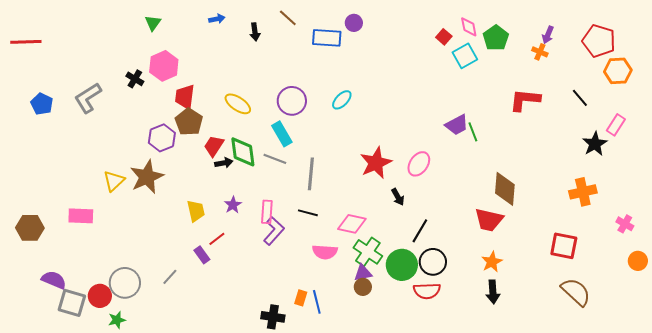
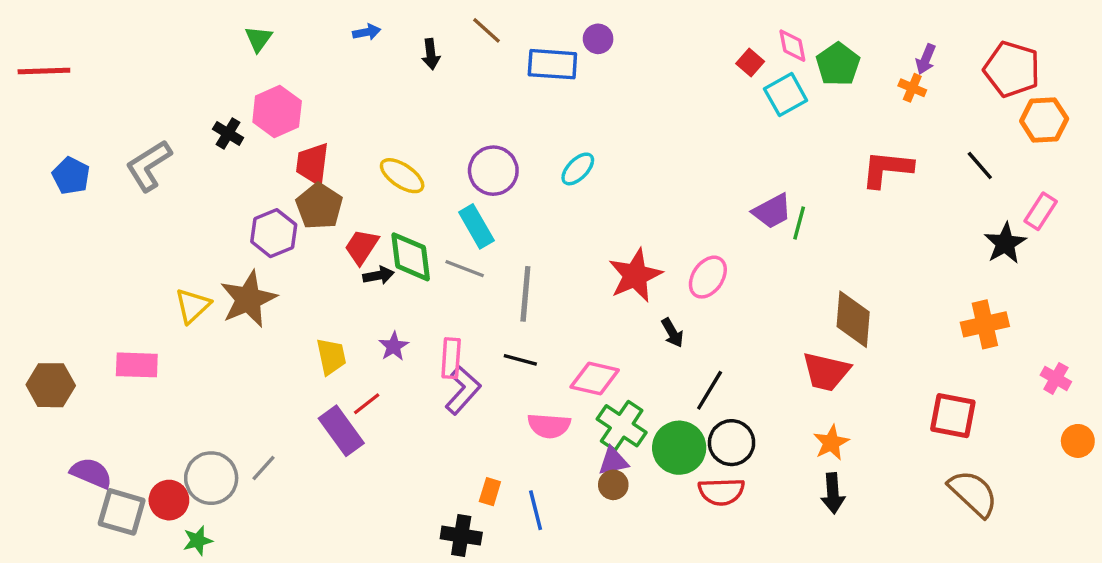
green line: (473, 132) -> (799, 223), turned 36
purple rectangle: (202, 255) -> (341, 431), size x1.6
gray line: (170, 277) -> (264, 468), moved
orange rectangle: (301, 298) -> (490, 492), moved

